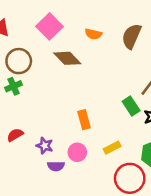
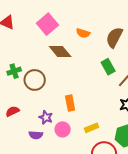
brown circle: (19, 61) -> (35, 80), moved
green rectangle: (131, 106) -> (108, 67), moved
purple star: (45, 146) -> (46, 117), moved
purple semicircle: (56, 166) -> (36, 135), moved

